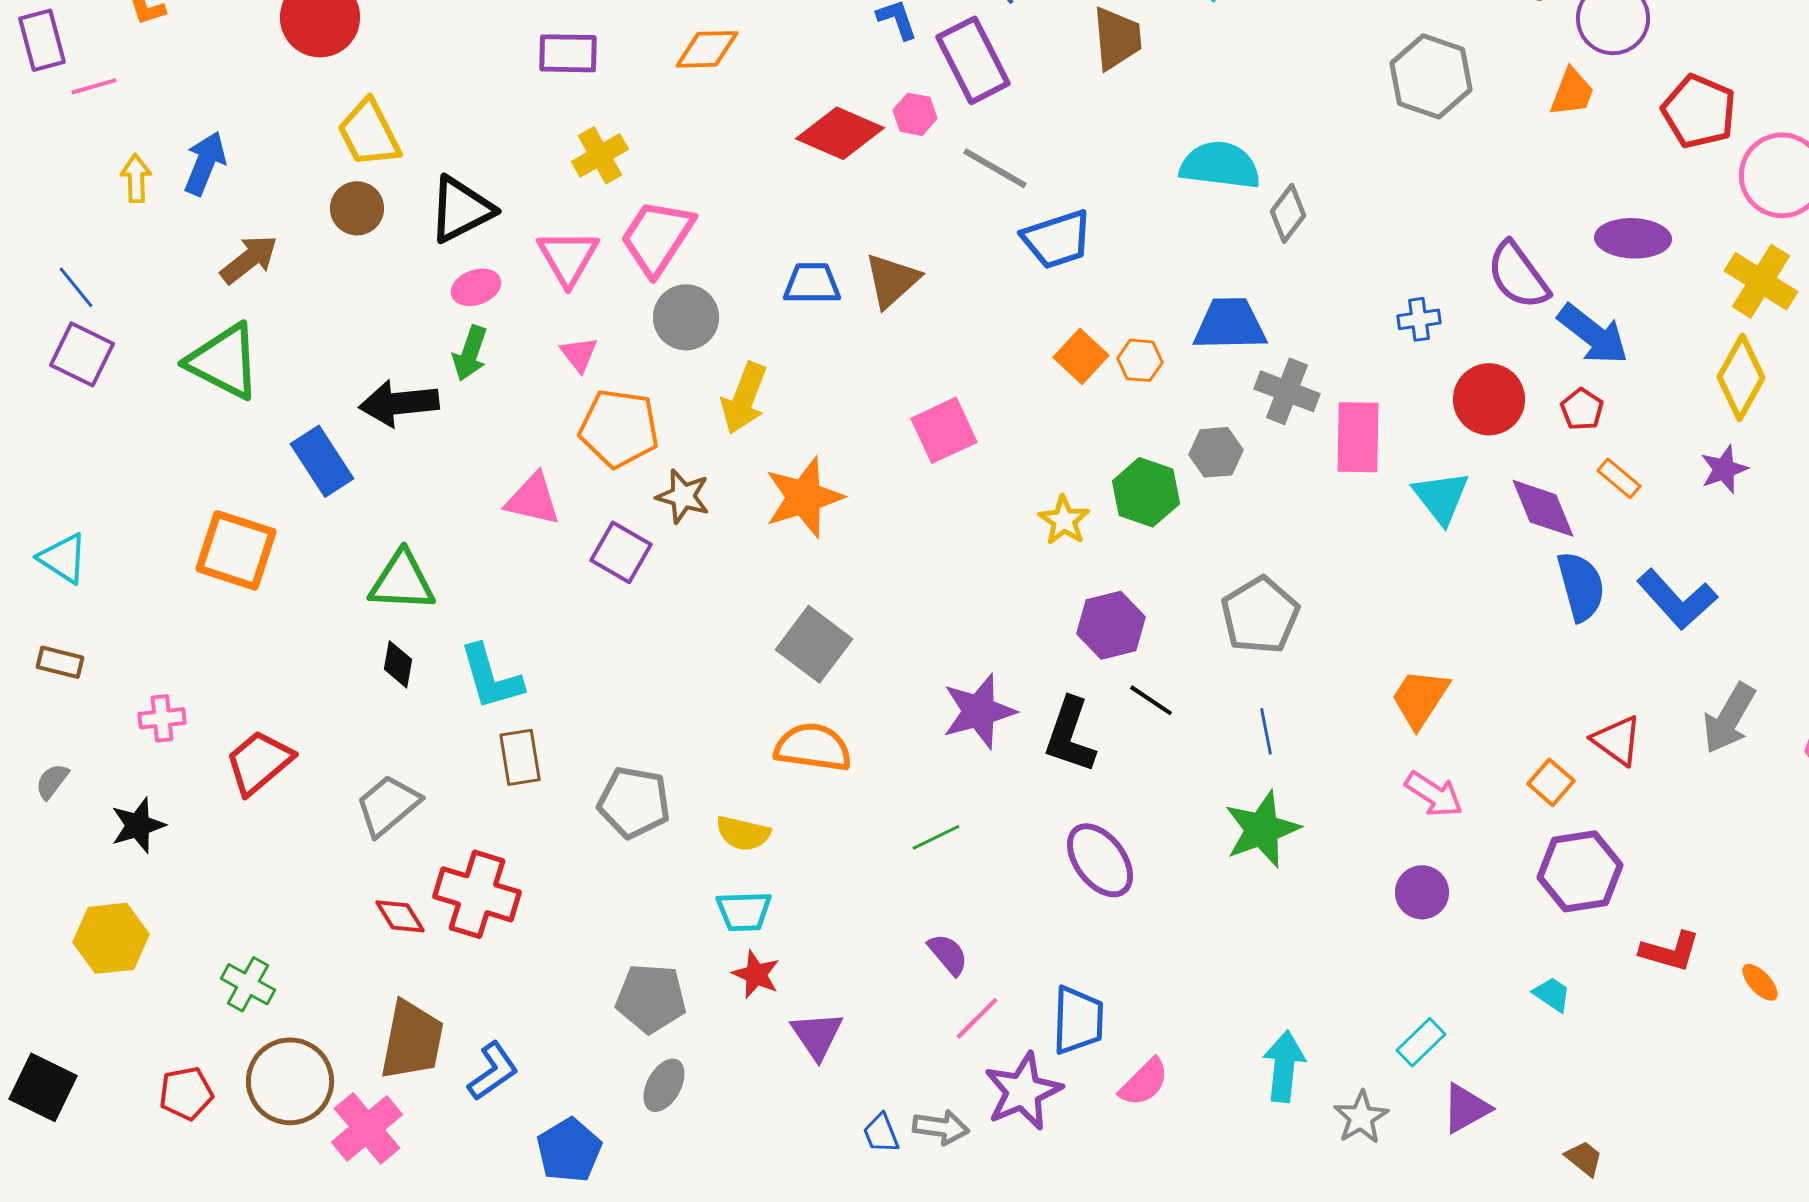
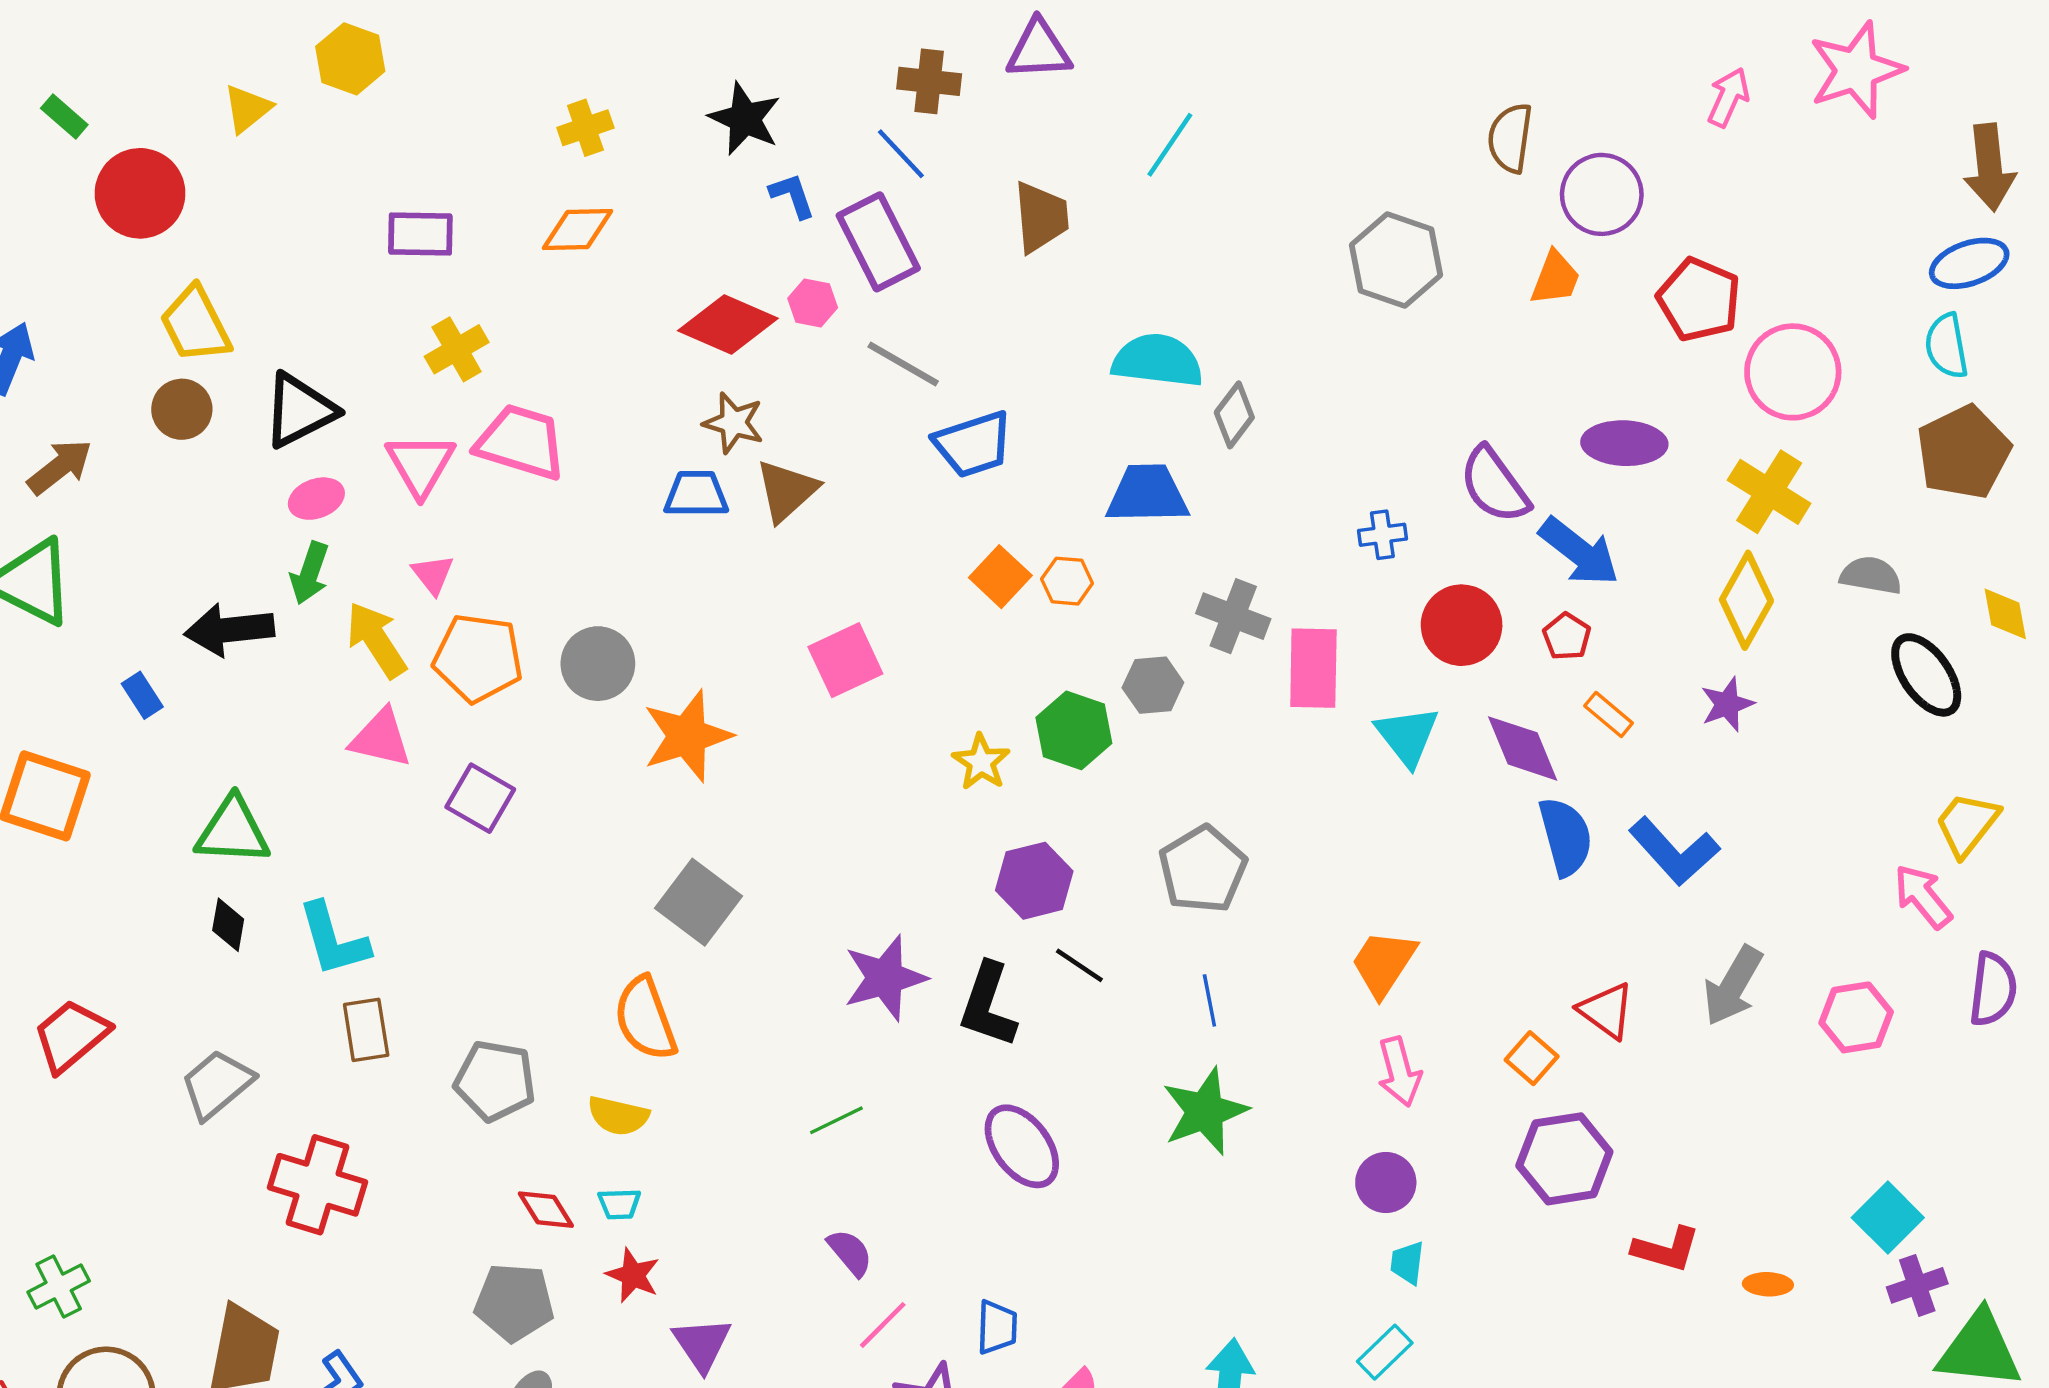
pink trapezoid: (657, 237) -> (521, 442), turned 74
gray circle: (686, 317) -> (598, 664), moved
blue trapezoid: (1230, 324) -> (1147, 494), moved
yellow arrow: (744, 398) -> (376, 640), moved, turned 126
blue rectangle: (322, 461) -> (142, 695), size x0.6
brown star: (683, 496) -> (734, 423), moved
orange semicircle: (813, 747) -> (645, 1019), moved, turned -118
pink arrow: (1434, 794) -> (1399, 1072), turned 42
cyan trapezoid: (744, 911) -> (619, 1204), size x0.7
red diamond: (400, 916) -> (546, 1210), moved
orange ellipse: (1760, 982) -> (1768, 1284), turned -45
green cross: (248, 984) -> (59, 1287), turned 34
cyan trapezoid: (1552, 994) -> (1407, 1263), moved, turned -117
blue trapezoid: (1078, 1020) -> (997, 1327), size x0.7

